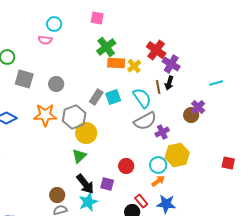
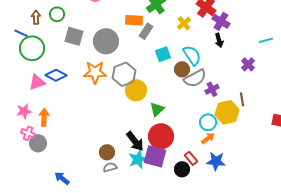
orange rectangle: (116, 63) -> (134, 20), moved
black arrow: (169, 83) -> (219, 40), turned -32
gray circle: (56, 84) -> (106, 41), size x1.6
brown line: (158, 87) -> (242, 99), moved
gray rectangle: (96, 97) -> (146, 31), moved
brown circle: (191, 115) -> (182, 69), moved
green triangle: (79, 156) -> (157, 109), moved
red circle: (126, 166) -> (161, 136), moved, size x1.6
purple square: (107, 184) -> (155, 156), moved, size x1.6

